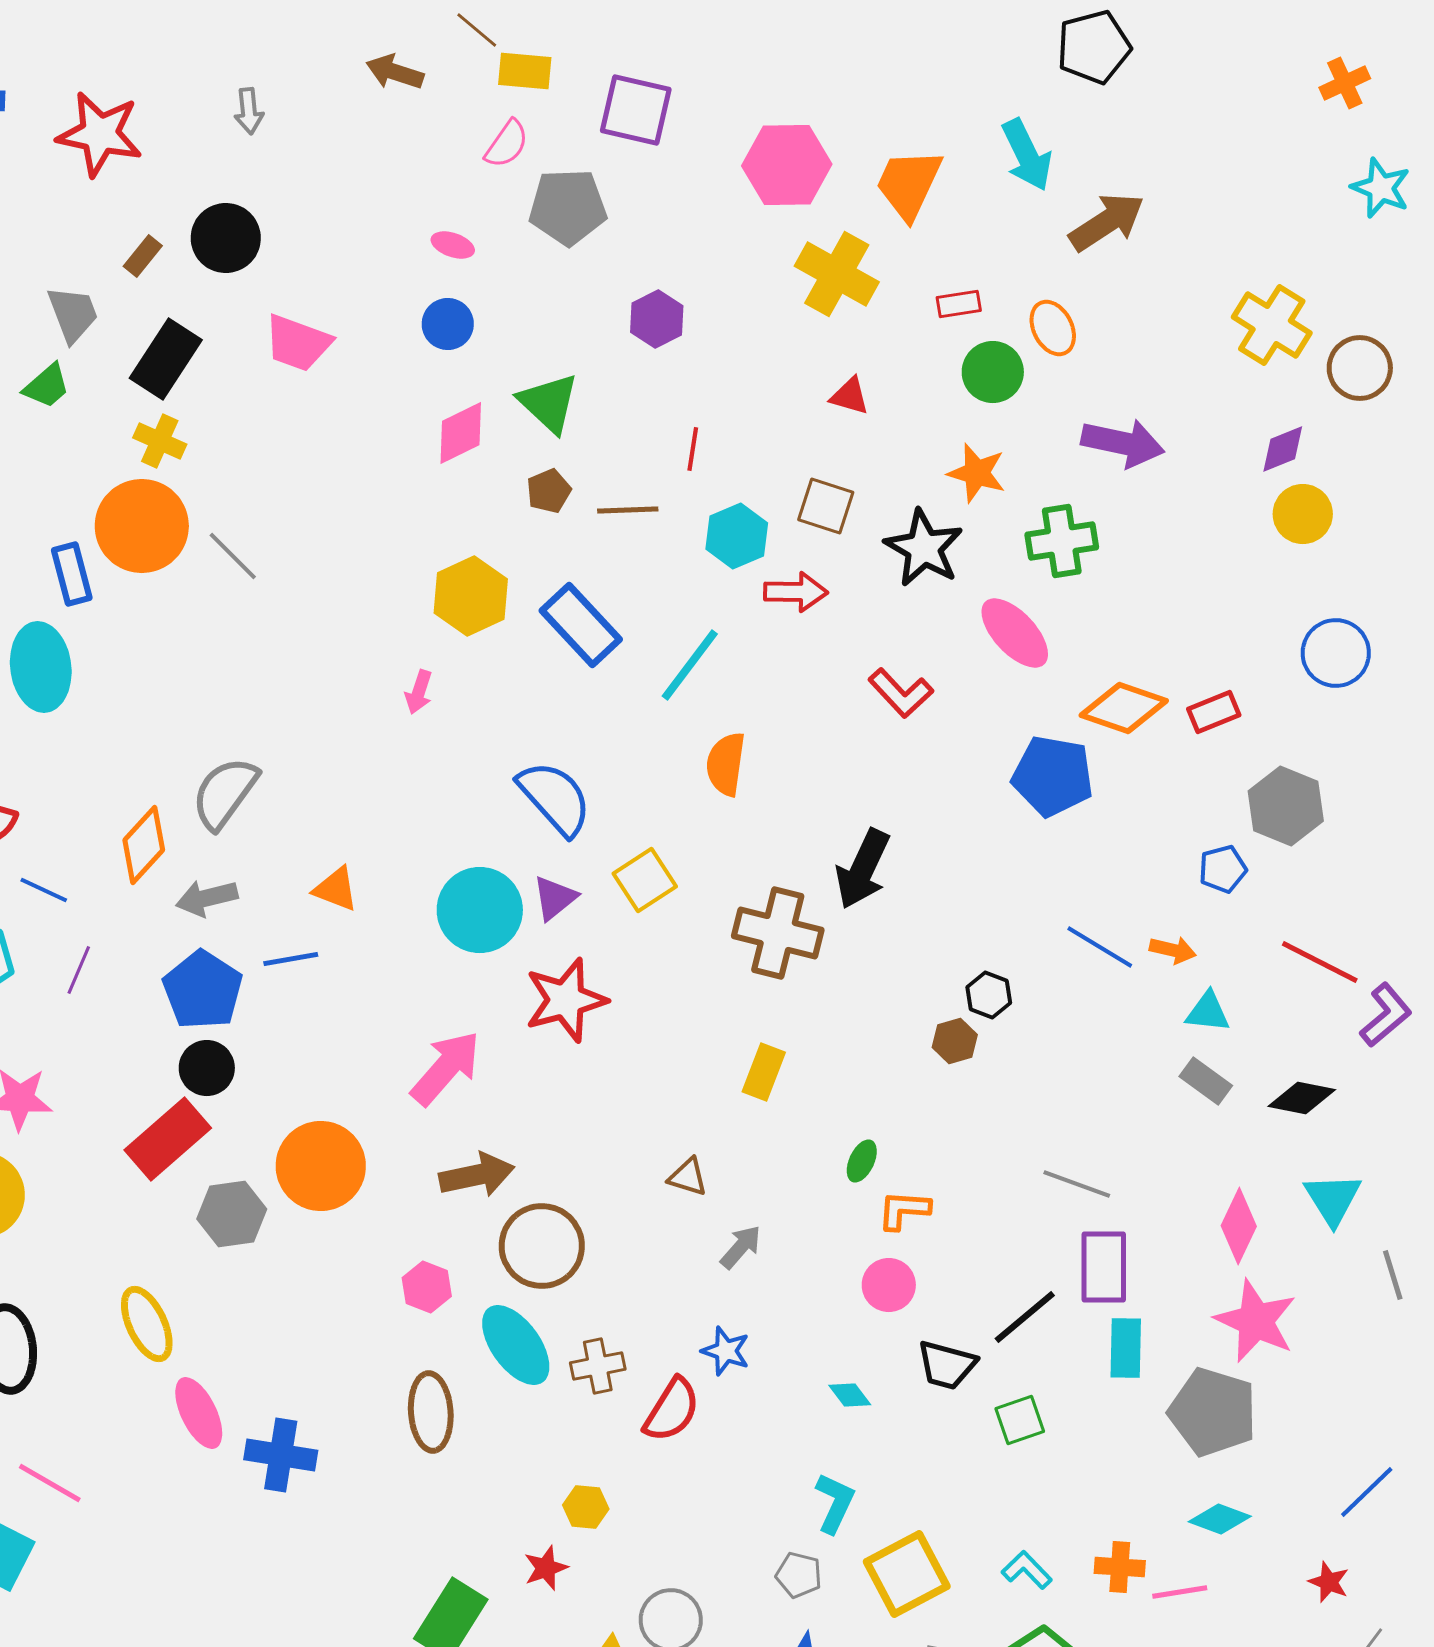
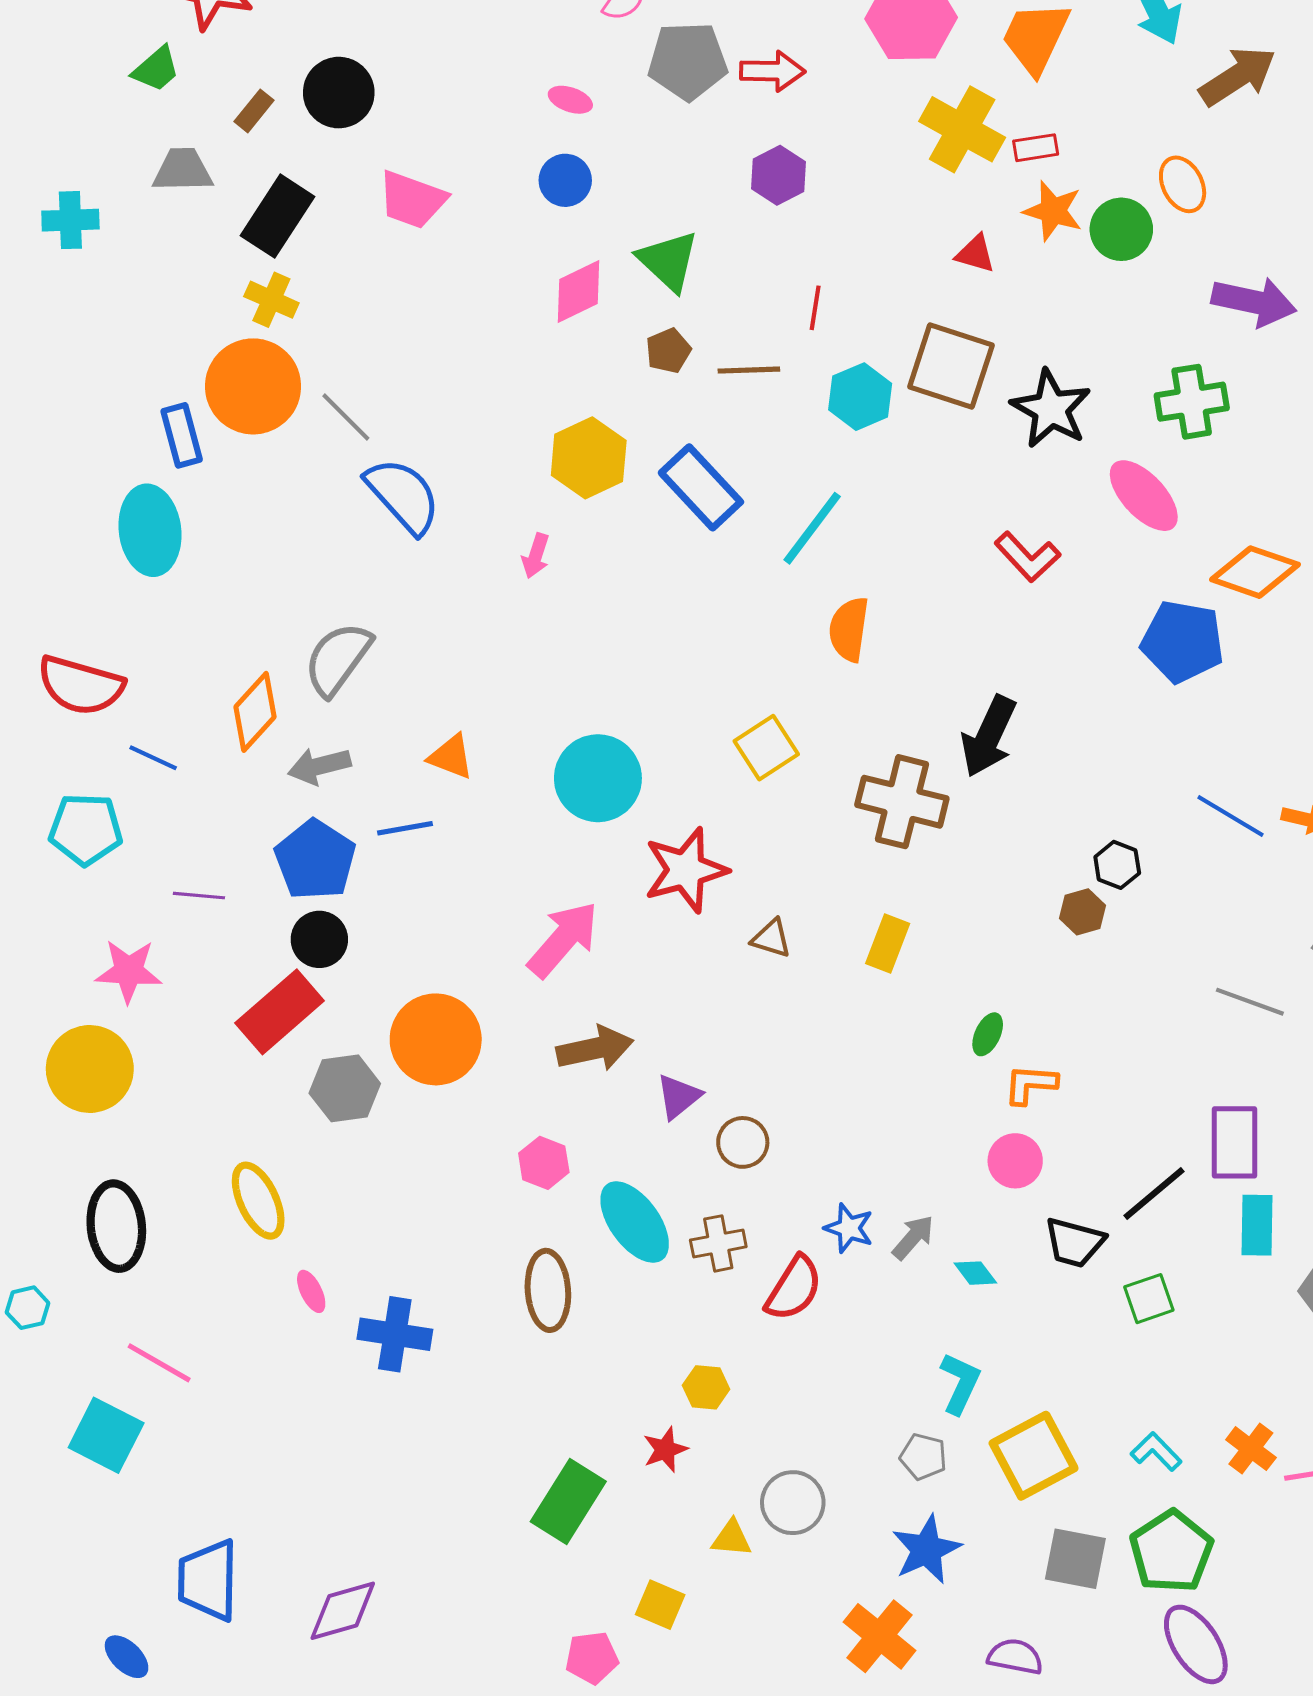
red rectangle: (959, 304) -> (1036, 148), moved
gray trapezoid: (73, 314) -> (183, 170), turned -70
green trapezoid: (47, 386) -> (156, 69), moved
orange star: (977, 473) -> (1053, 211), moved
brown square: (826, 506) -> (951, 366), size x1.5
red arrow: (796, 592) -> (772, 71), moved
blue semicircle: (555, 798) -> (403, 496), moved
purple triangle: (555, 898) -> (678, 1097), moved
purple line: (79, 970) -> (199, 896), moved, turned 72
brown triangle: (688, 1177) -> (771, 938), moved
gray line: (1077, 1184) -> (1250, 1002), moved
brown circle: (542, 1246) -> (743, 1142), moved, size x0.6
gray arrow: (741, 1247) -> (913, 1237), moved
pink ellipse: (199, 1413) -> (311, 1291), size x0.6
orange cross: (1120, 1567) -> (1251, 1449), turned 33

